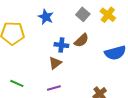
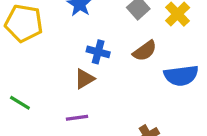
brown semicircle: (81, 40) -> (145, 51), moved

